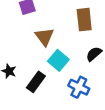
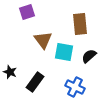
cyan square: (58, 60) -> (64, 52), moved, turned -30

